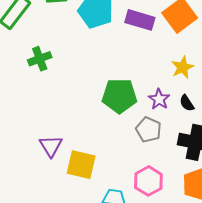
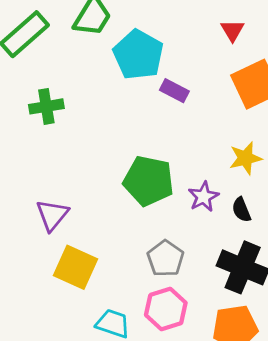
purple rectangle: (140, 20) -> (174, 91), moved, size x0.7
gray pentagon: (149, 130) -> (165, 259), moved
purple triangle: (51, 146) -> (52, 215), moved

